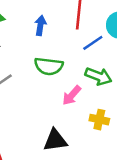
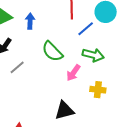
blue arrow: (40, 25) -> (30, 21), moved
green semicircle: (49, 66) -> (52, 51), turned 45

